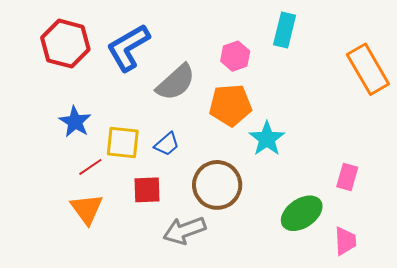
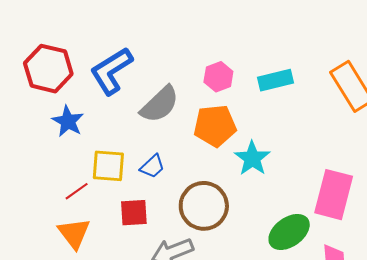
cyan rectangle: (285, 30) -> (275, 80), moved, turned 64
blue star: (75, 122) -> (68, 121), moved
pink rectangle: (347, 177) -> (334, 195), size x1.8

